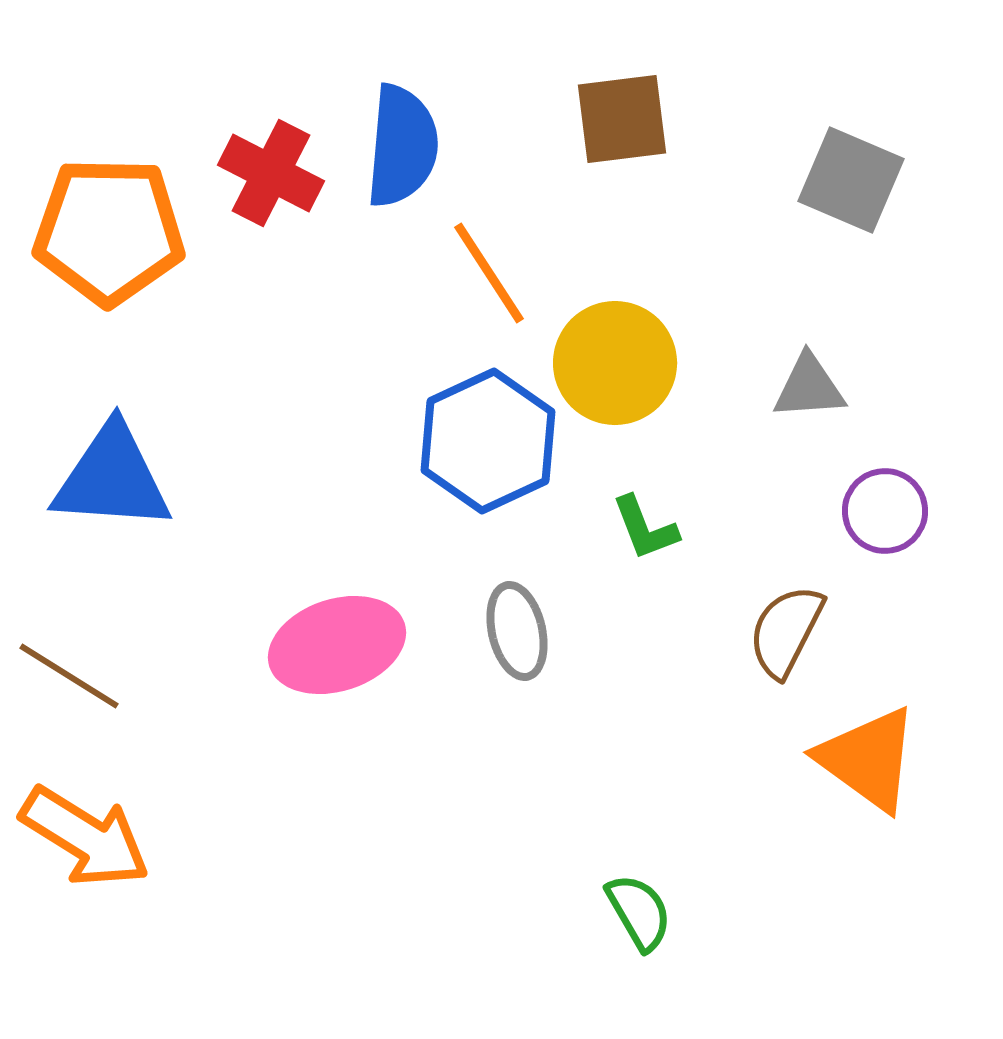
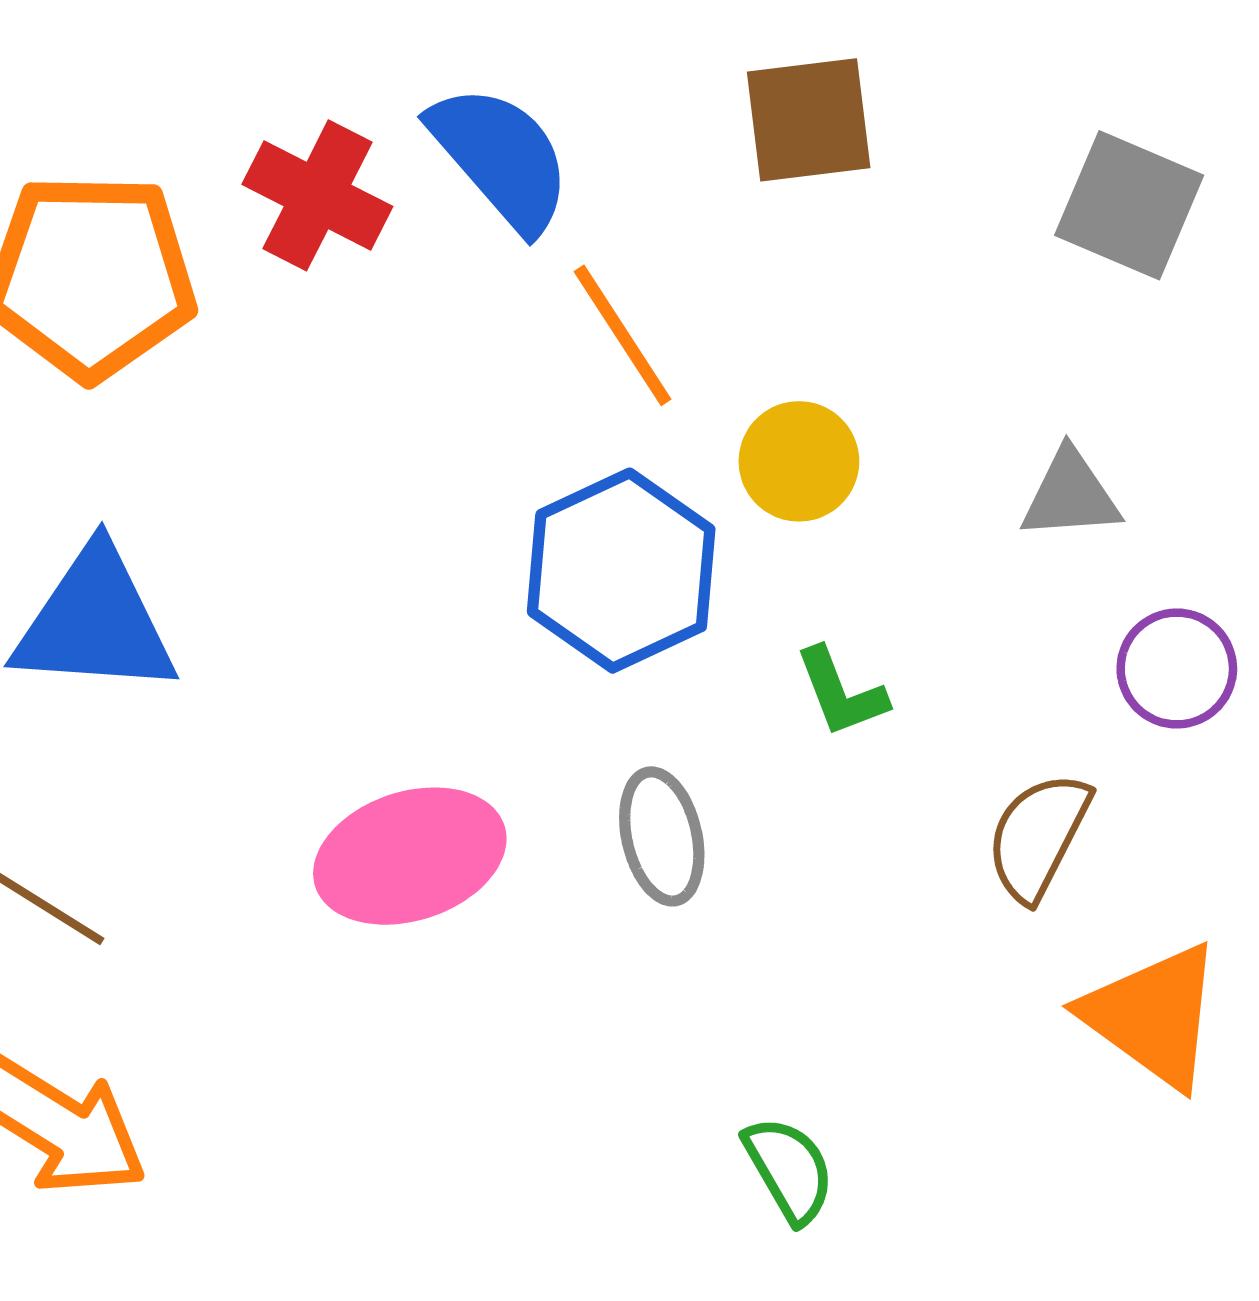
blue semicircle: (402, 146) -> (501, 158), turned -46
yellow circle: (615, 363) -> (799, 461), size x0.7
green semicircle: (639, 912) -> (789, 1170), moved

